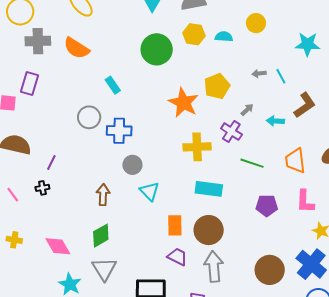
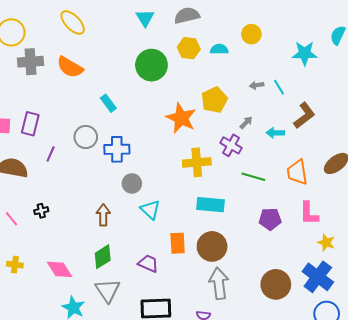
purple rectangle: (30, 84) -> (30, 124), moved
purple line: (51, 162) -> (51, 154), moved
purple trapezoid: (177, 257) -> (148, 263), moved

